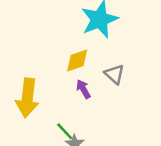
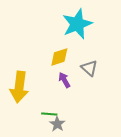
green line: (65, 131) -> (49, 114), turned -42

